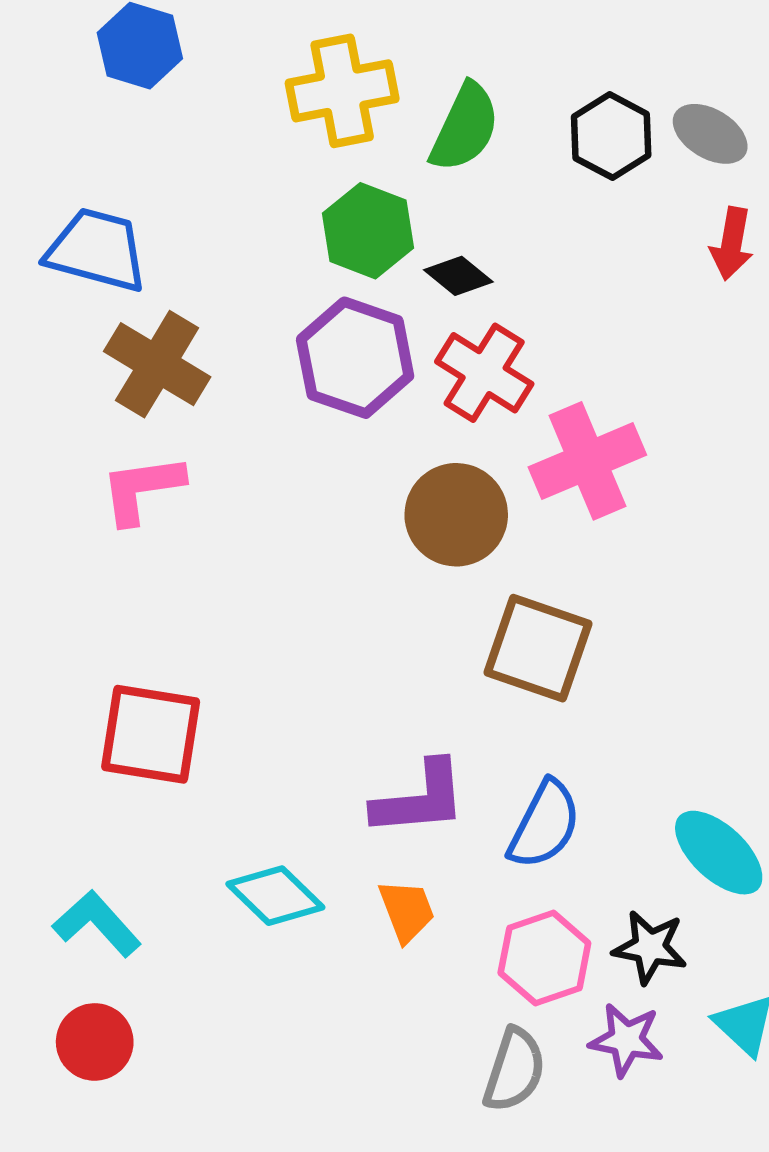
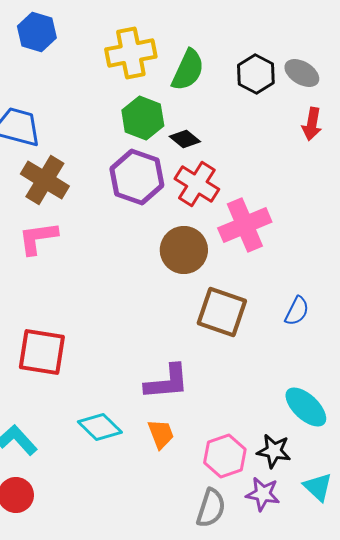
blue semicircle: (544, 825) -> (297, 311), moved, size x0.7

